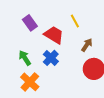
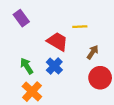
yellow line: (75, 21) -> (80, 27), turned -64
purple rectangle: (30, 23) -> (21, 18), moved

